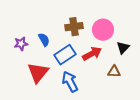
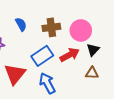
blue semicircle: (44, 40) -> (21, 24), moved
black triangle: (123, 48) -> (93, 50), moved

